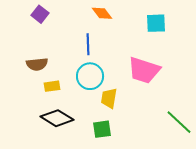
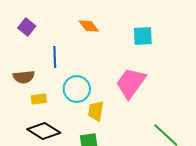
blue line: (88, 44) -> (55, 57), moved
pink trapezoid: (144, 70) -> (131, 83), turned 108

